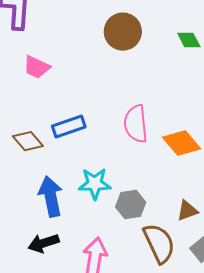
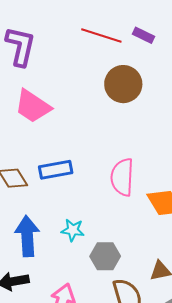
pink trapezoid: (37, 67) -> (33, 106), size x1.4
cyan star: (95, 184) -> (73, 230), size x0.7

